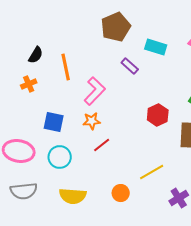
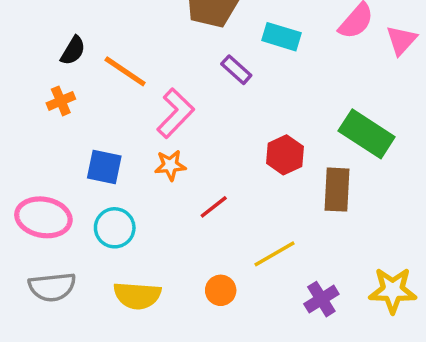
orange line: (66, 67) -> (125, 71), turned -44
red line: (102, 145) -> (214, 207), moved

